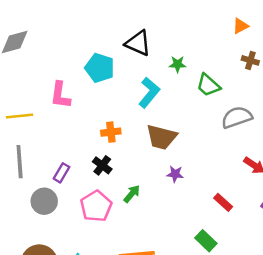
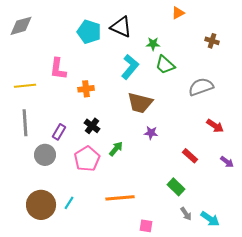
orange triangle: (240, 26) -> (178, 13), moved
cyan pentagon: (100, 68) -> (89, 32), moved
green trapezoid: (208, 85) -> (165, 65), moved
orange cross: (111, 132) -> (86, 89), moved

